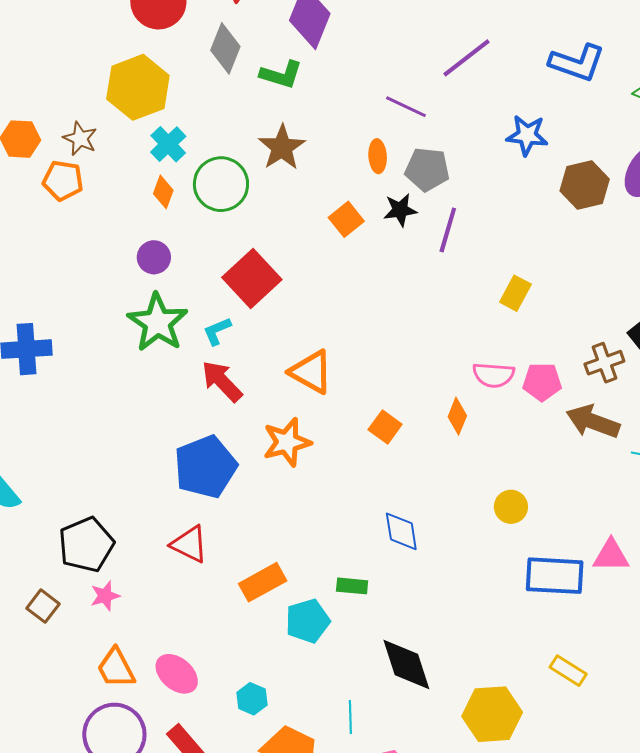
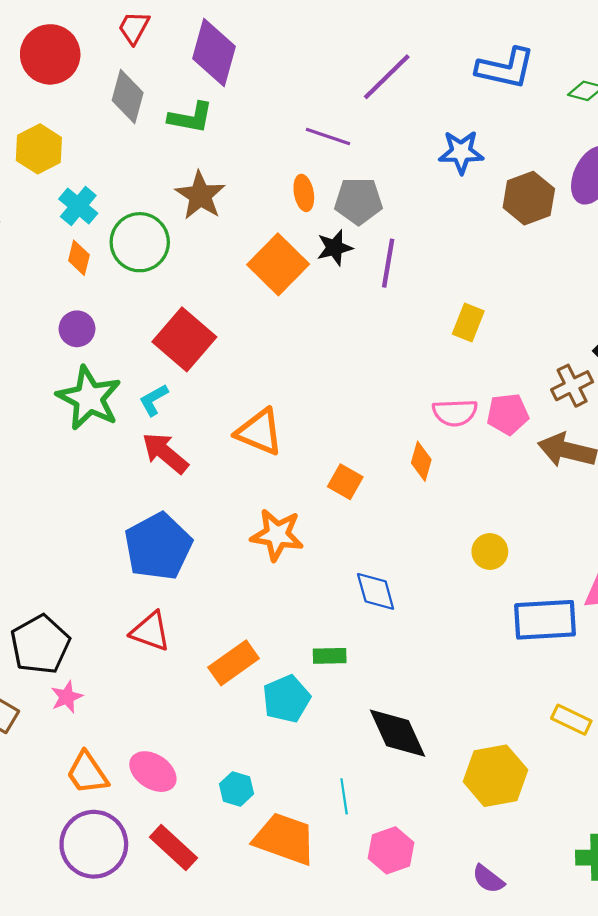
yellow hexagon: (138, 87) -> (39, 149), size x0.7
orange square: (346, 219) -> (278, 264), size x1.6
orange star: (287, 442) -> (277, 535), moved, turned 30

